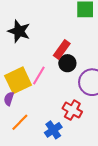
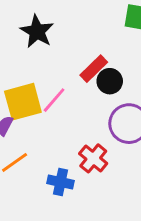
black circle: (67, 63) -> (110, 81), moved
blue cross: (53, 130) -> (61, 182), turned 36

